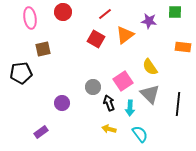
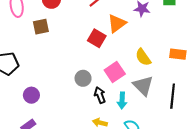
red square: (96, 39) -> (97, 38), moved
orange rectangle: (183, 47) -> (178, 54), moved
brown square: (43, 49) -> (41, 27), moved
purple circle: (62, 103) -> (31, 95), moved

